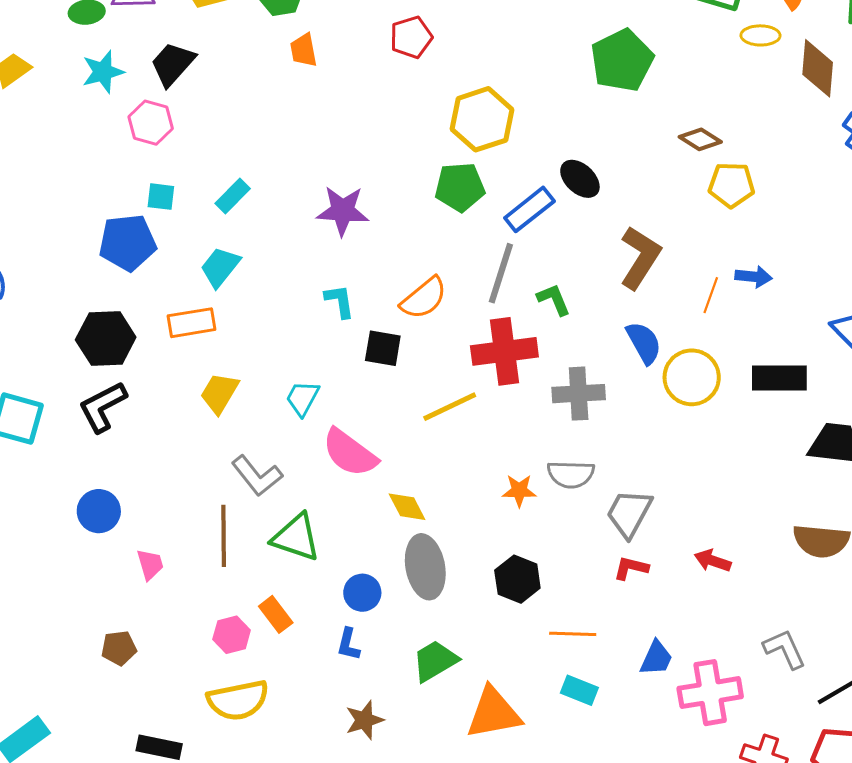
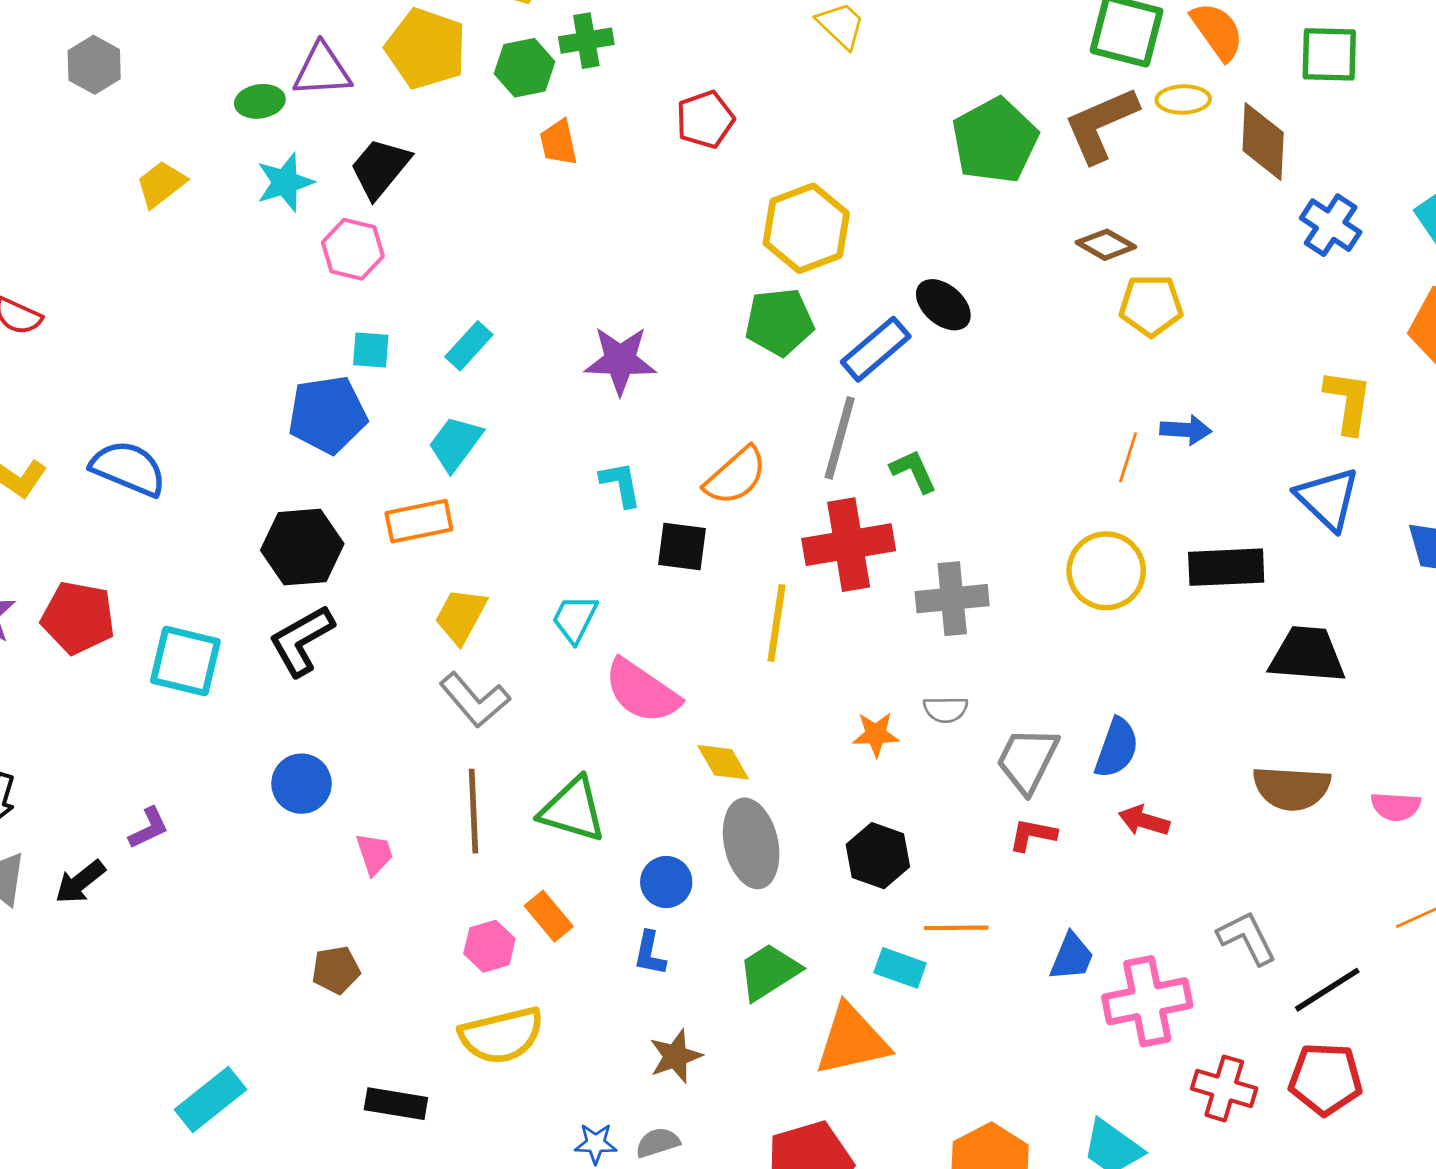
brown L-shape: (640, 257) -> (1101, 125), moved, turned -144
blue semicircle: (644, 343) -> (1117, 748), moved, turned 51
yellow line: (450, 407) -> (776, 623), turned -54
gray semicircle: (571, 474) -> (946, 709), size x0.7
gray L-shape: (257, 476) -> (475, 700), moved
cyan rectangle: (579, 690) -> (900, 968), moved

